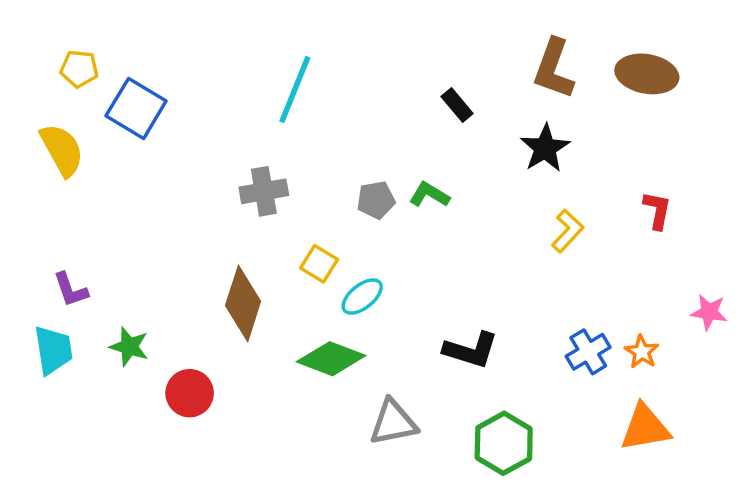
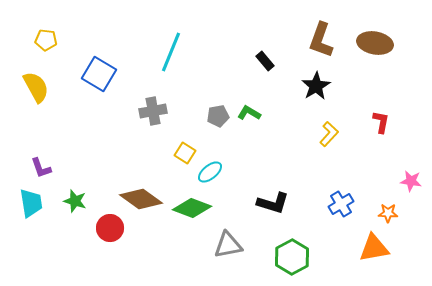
blue square: (136, 108) -> (99, 74), moved
brown diamond: (243, 303) -> (141, 199), moved, turned -72
orange star: (642, 352) -> (388, 213), moved, turned -30

